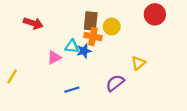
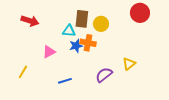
orange cross: (93, 37) -> (88, 43), moved
cyan triangle: (72, 46) -> (69, 31), moved
yellow triangle: (138, 63) -> (129, 64), moved
yellow line: (12, 76) -> (23, 72), moved

